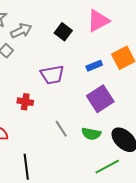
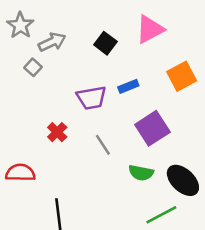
blue rectangle: (94, 66) -> (128, 86), moved
red cross: (25, 102) -> (57, 132), turned 35
gray line: (61, 129) -> (103, 145), moved

